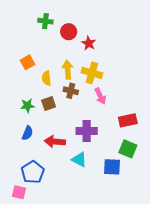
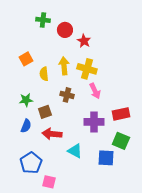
brown cross: (71, 91) -> (67, 95), moved
brown square: (49, 104) -> (45, 112), moved
purple cross: (87, 131) -> (94, 122), moved
pink square: (19, 192) -> (49, 182), moved

